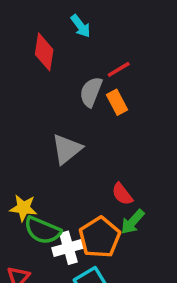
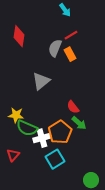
cyan arrow: (81, 26) -> (65, 10), moved
red diamond: (44, 52) -> (19, 36), moved
green arrow: (133, 222) -> (79, 123), turned -91

